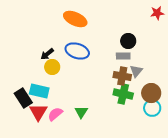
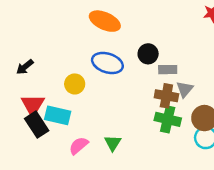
black circle: (128, 41) -> (148, 54), moved
black arrow: (47, 54) -> (25, 67), moved
red triangle: (38, 112) -> (33, 105), moved

